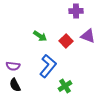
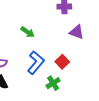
red square: (66, 41) -> (62, 62), moved

